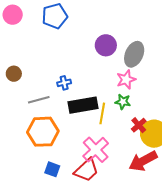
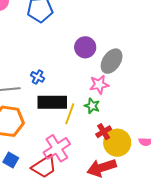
blue cross: (64, 83) -> (38, 77), turned 32

